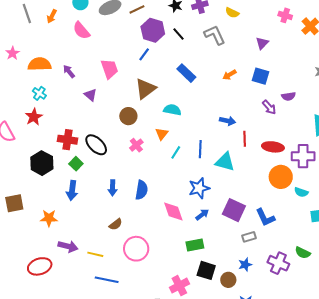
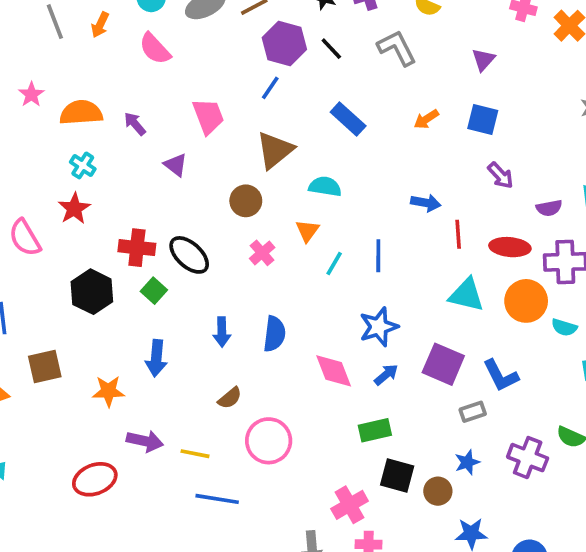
purple semicircle: (288, 96) -> (549, 208), moved
cyan triangle: (225, 162) -> (466, 295), moved
blue arrow: (72, 190) -> (156, 358), moved

